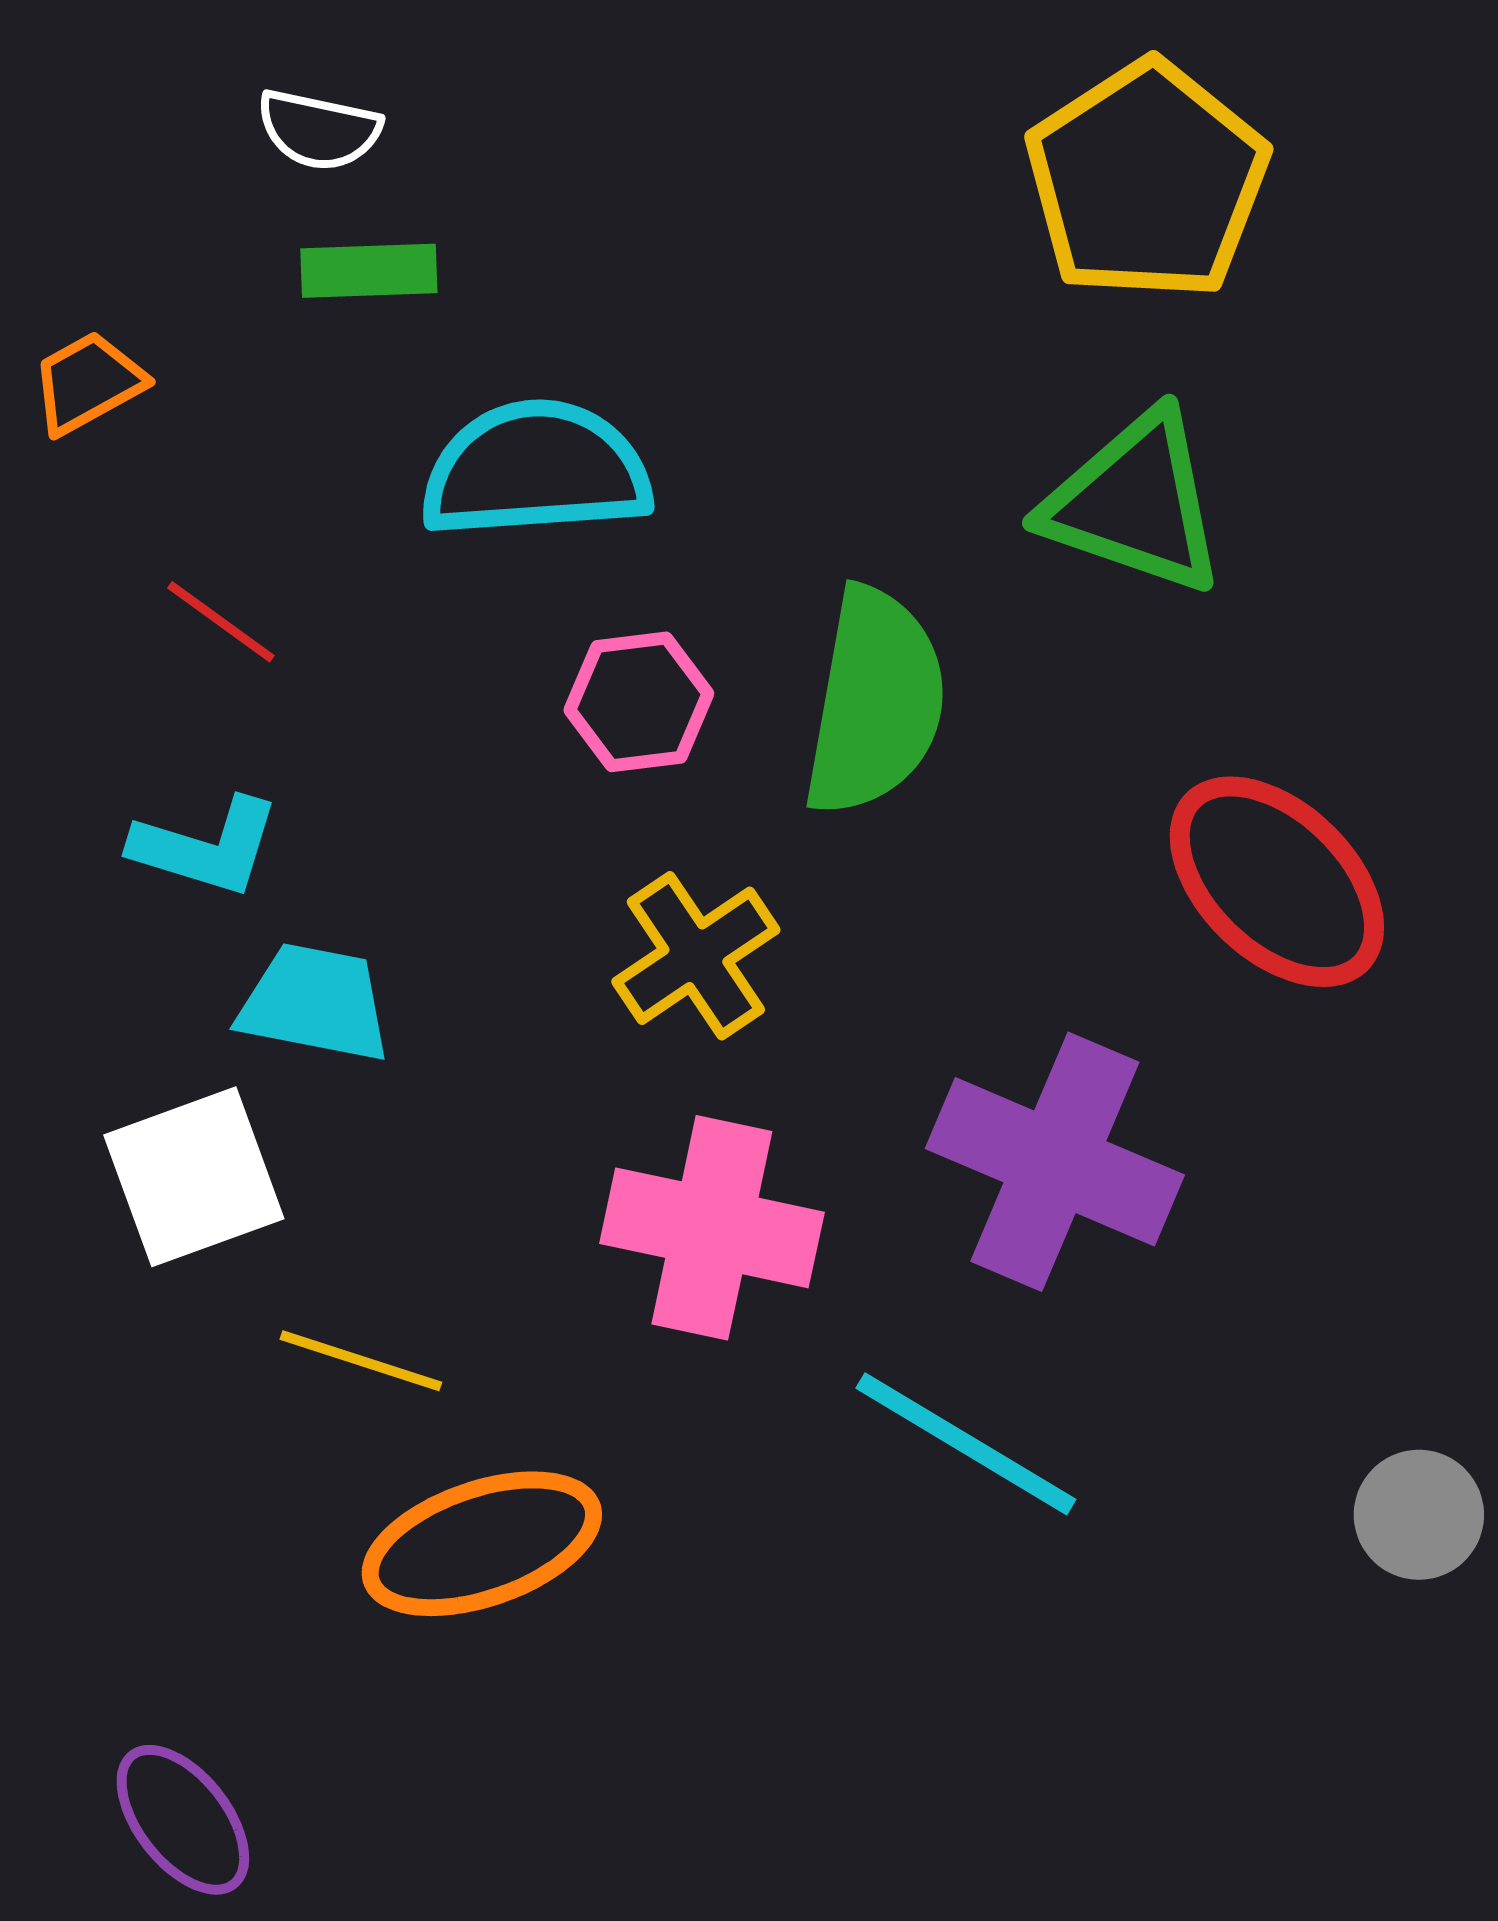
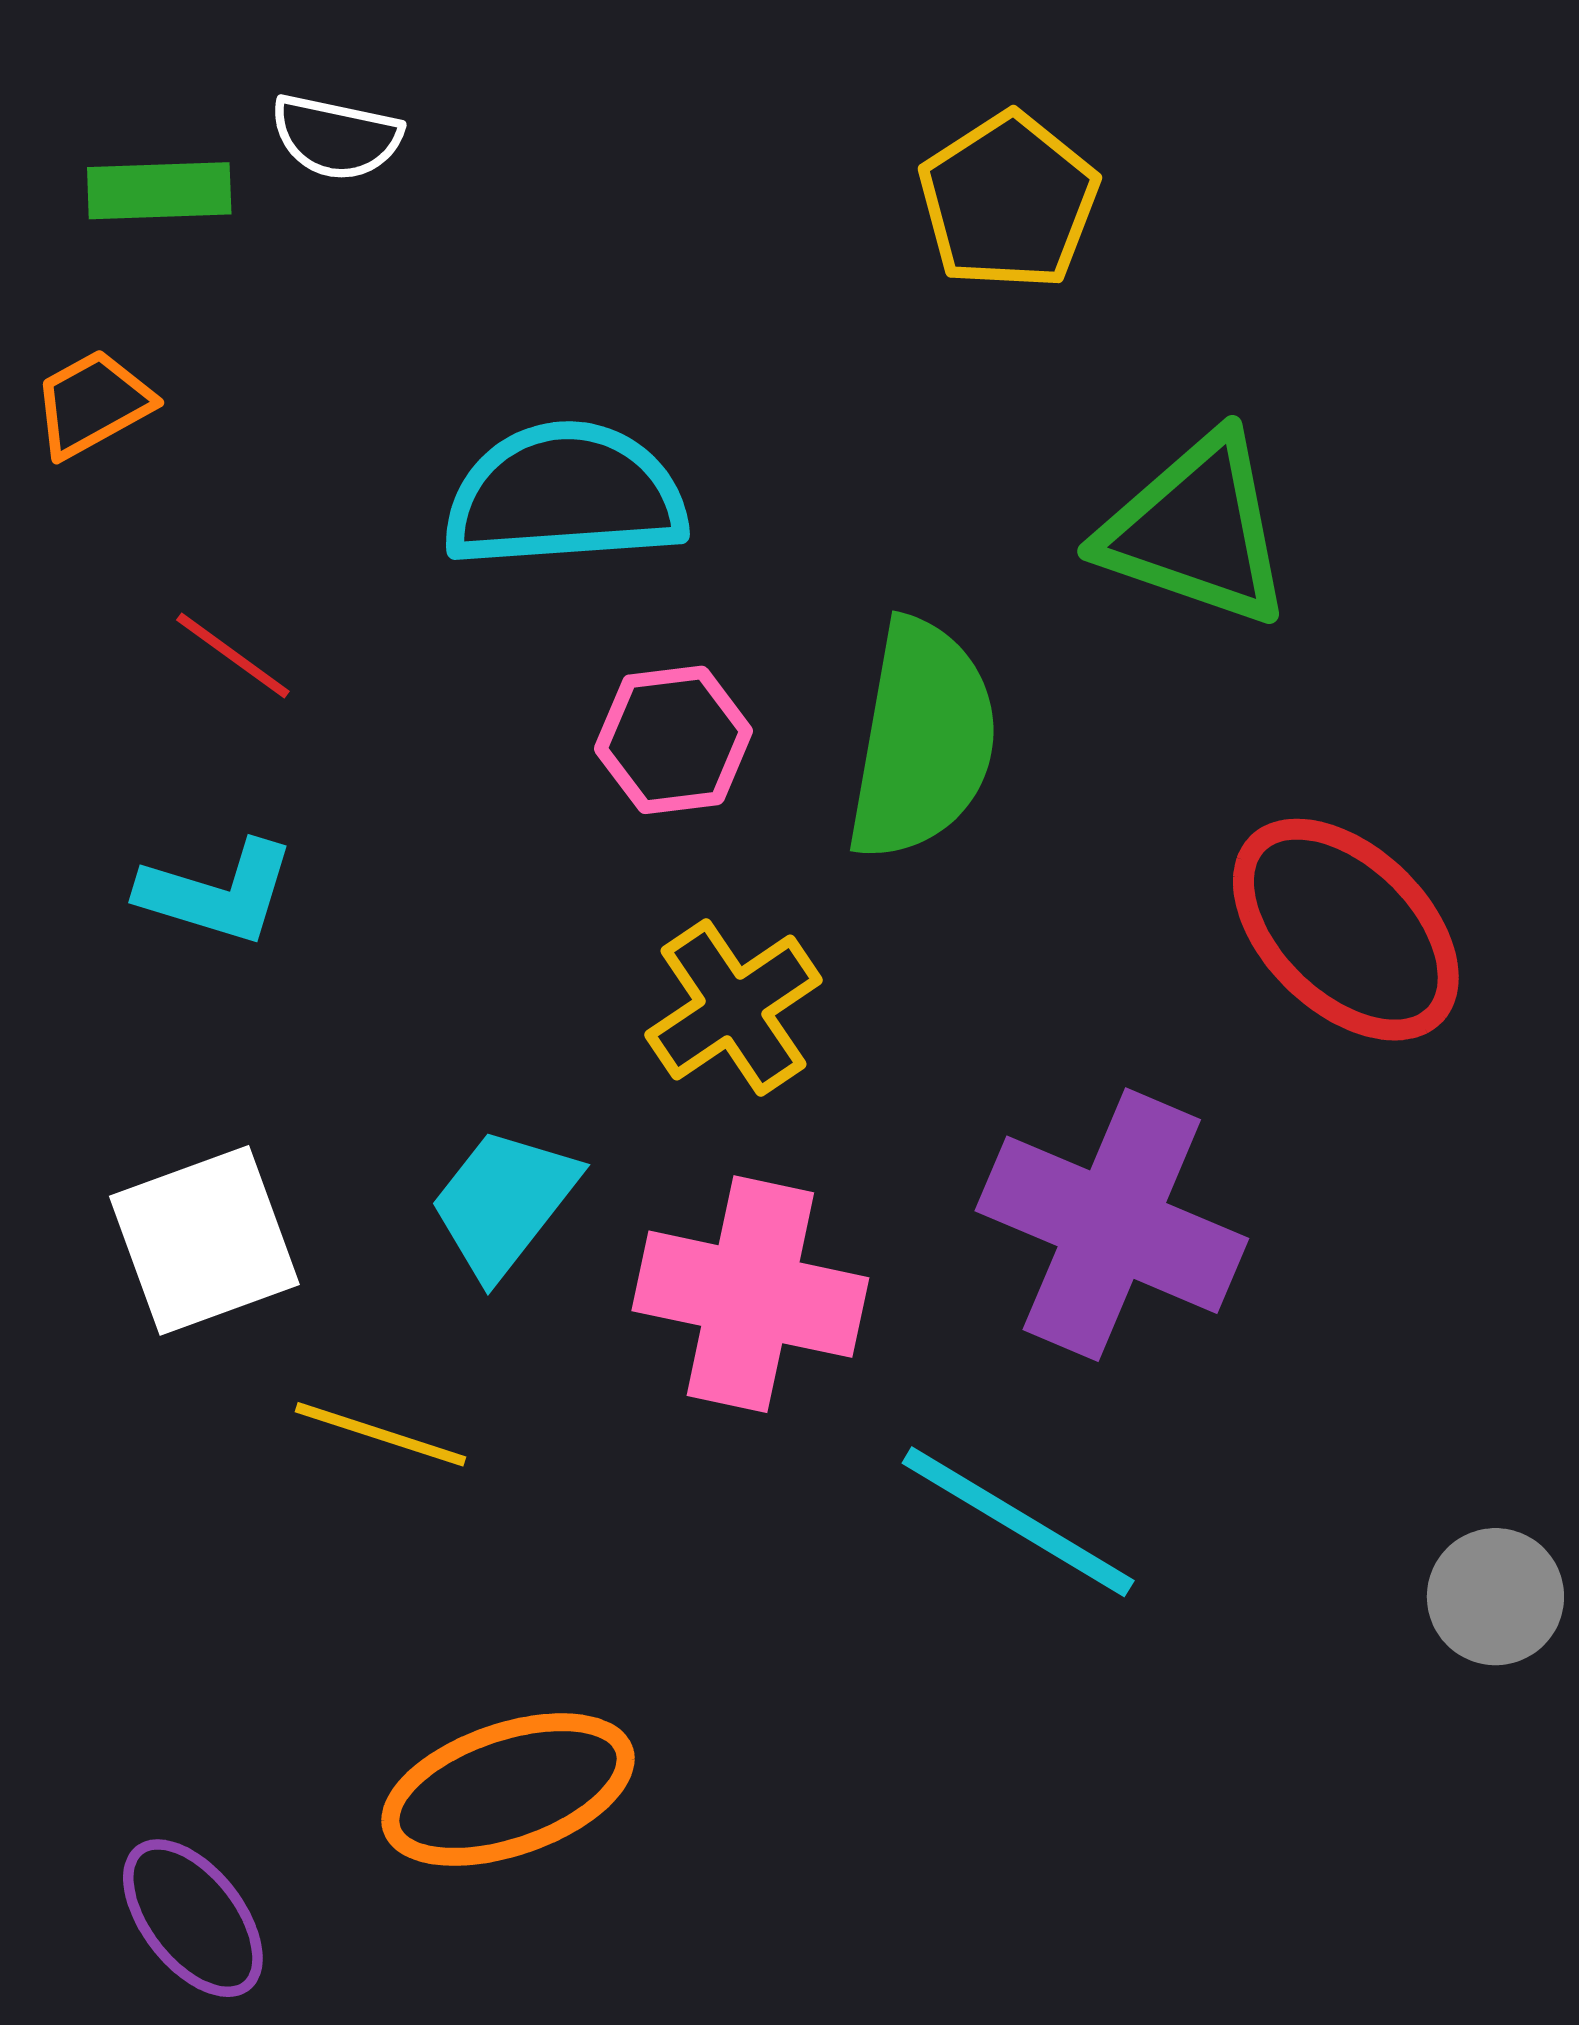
yellow pentagon: (1147, 181) -> (1009, 201), moved, size x0.7
green rectangle: (369, 271) -> (159, 191), moved
cyan trapezoid: (315, 1003) -> (504, 1202), moved, turned -63
orange ellipse: (482, 1544) -> (508, 1790), moved

